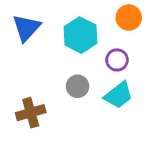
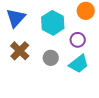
brown cross: (31, 113) -> (20, 51), moved, turned -30

